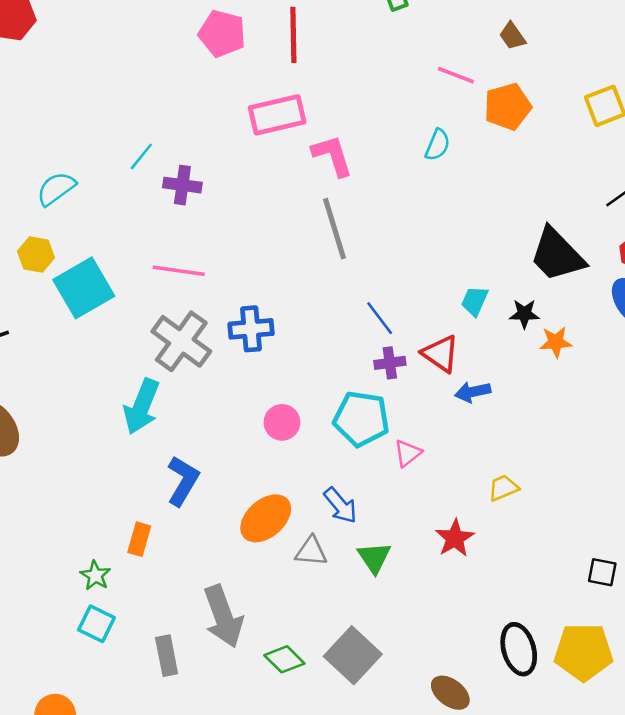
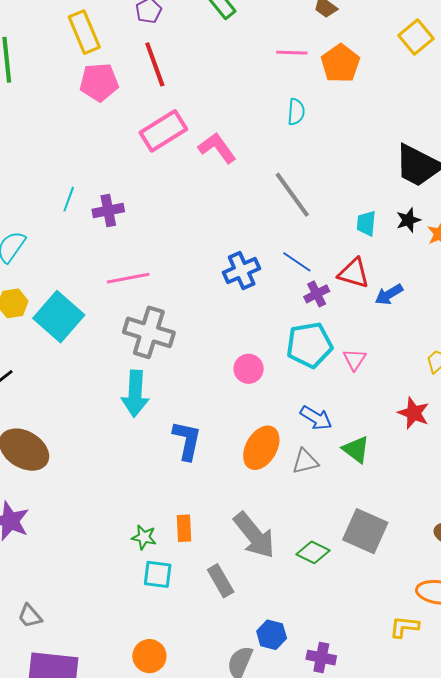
gray line: (334, 229) -> (292, 195), moved
blue cross: (251, 329) -> (242, 271), moved
orange rectangle: (139, 539) -> (184, 528), moved

